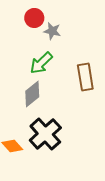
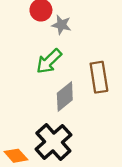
gray diamond: (32, 94) -> (65, 97), moved

